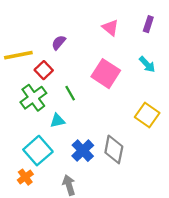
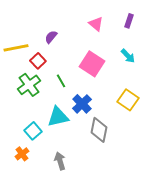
cyan triangle: (57, 121) -> (58, 117), moved, size x1.6
cyan square: (38, 151) -> (33, 131), size x0.7
blue cross: (83, 151) -> (82, 104), moved

